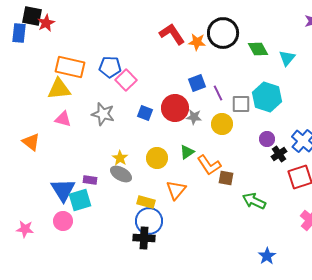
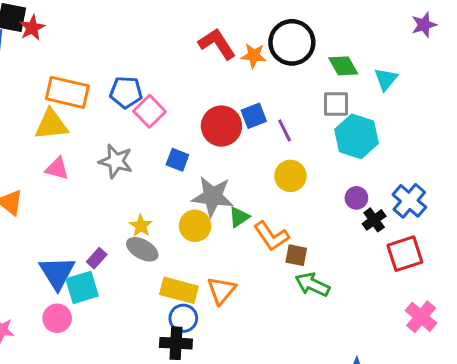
gray square: (241, 104) -> (336, 104), moved
red circle: (175, 108) -> (221, 126), moved
gray star: (194, 117) -> (213, 196), moved, size x1.8
purple rectangle: (90, 180) -> (97, 258), turned -56
orange triangle: (176, 190) -> (221, 290), moved
green arrow: (254, 201) -> (312, 284), moved
yellow rectangle: (146, 202) -> (179, 290), size x1.4
blue circle: (149, 221) -> (183, 318), size x0.7

